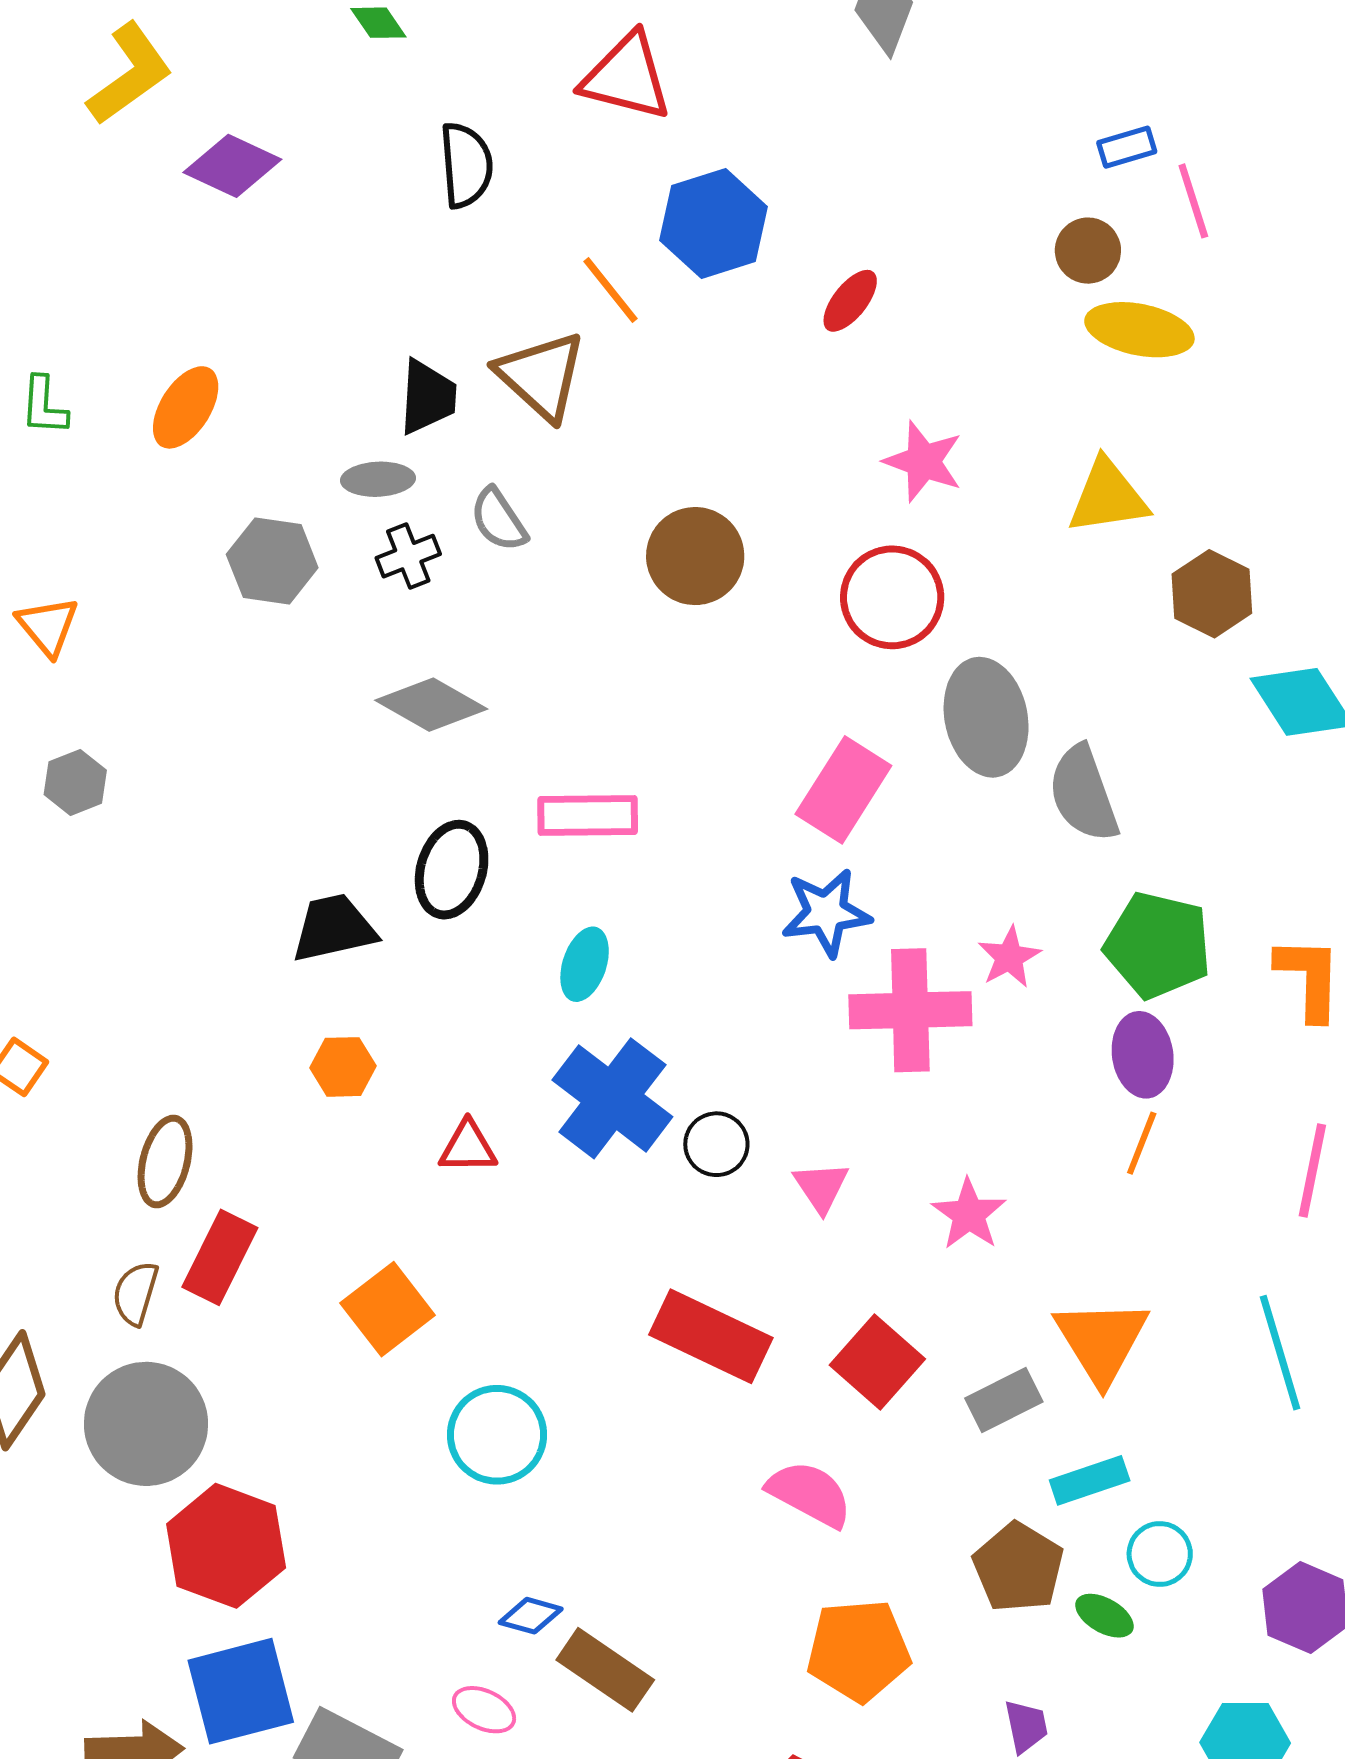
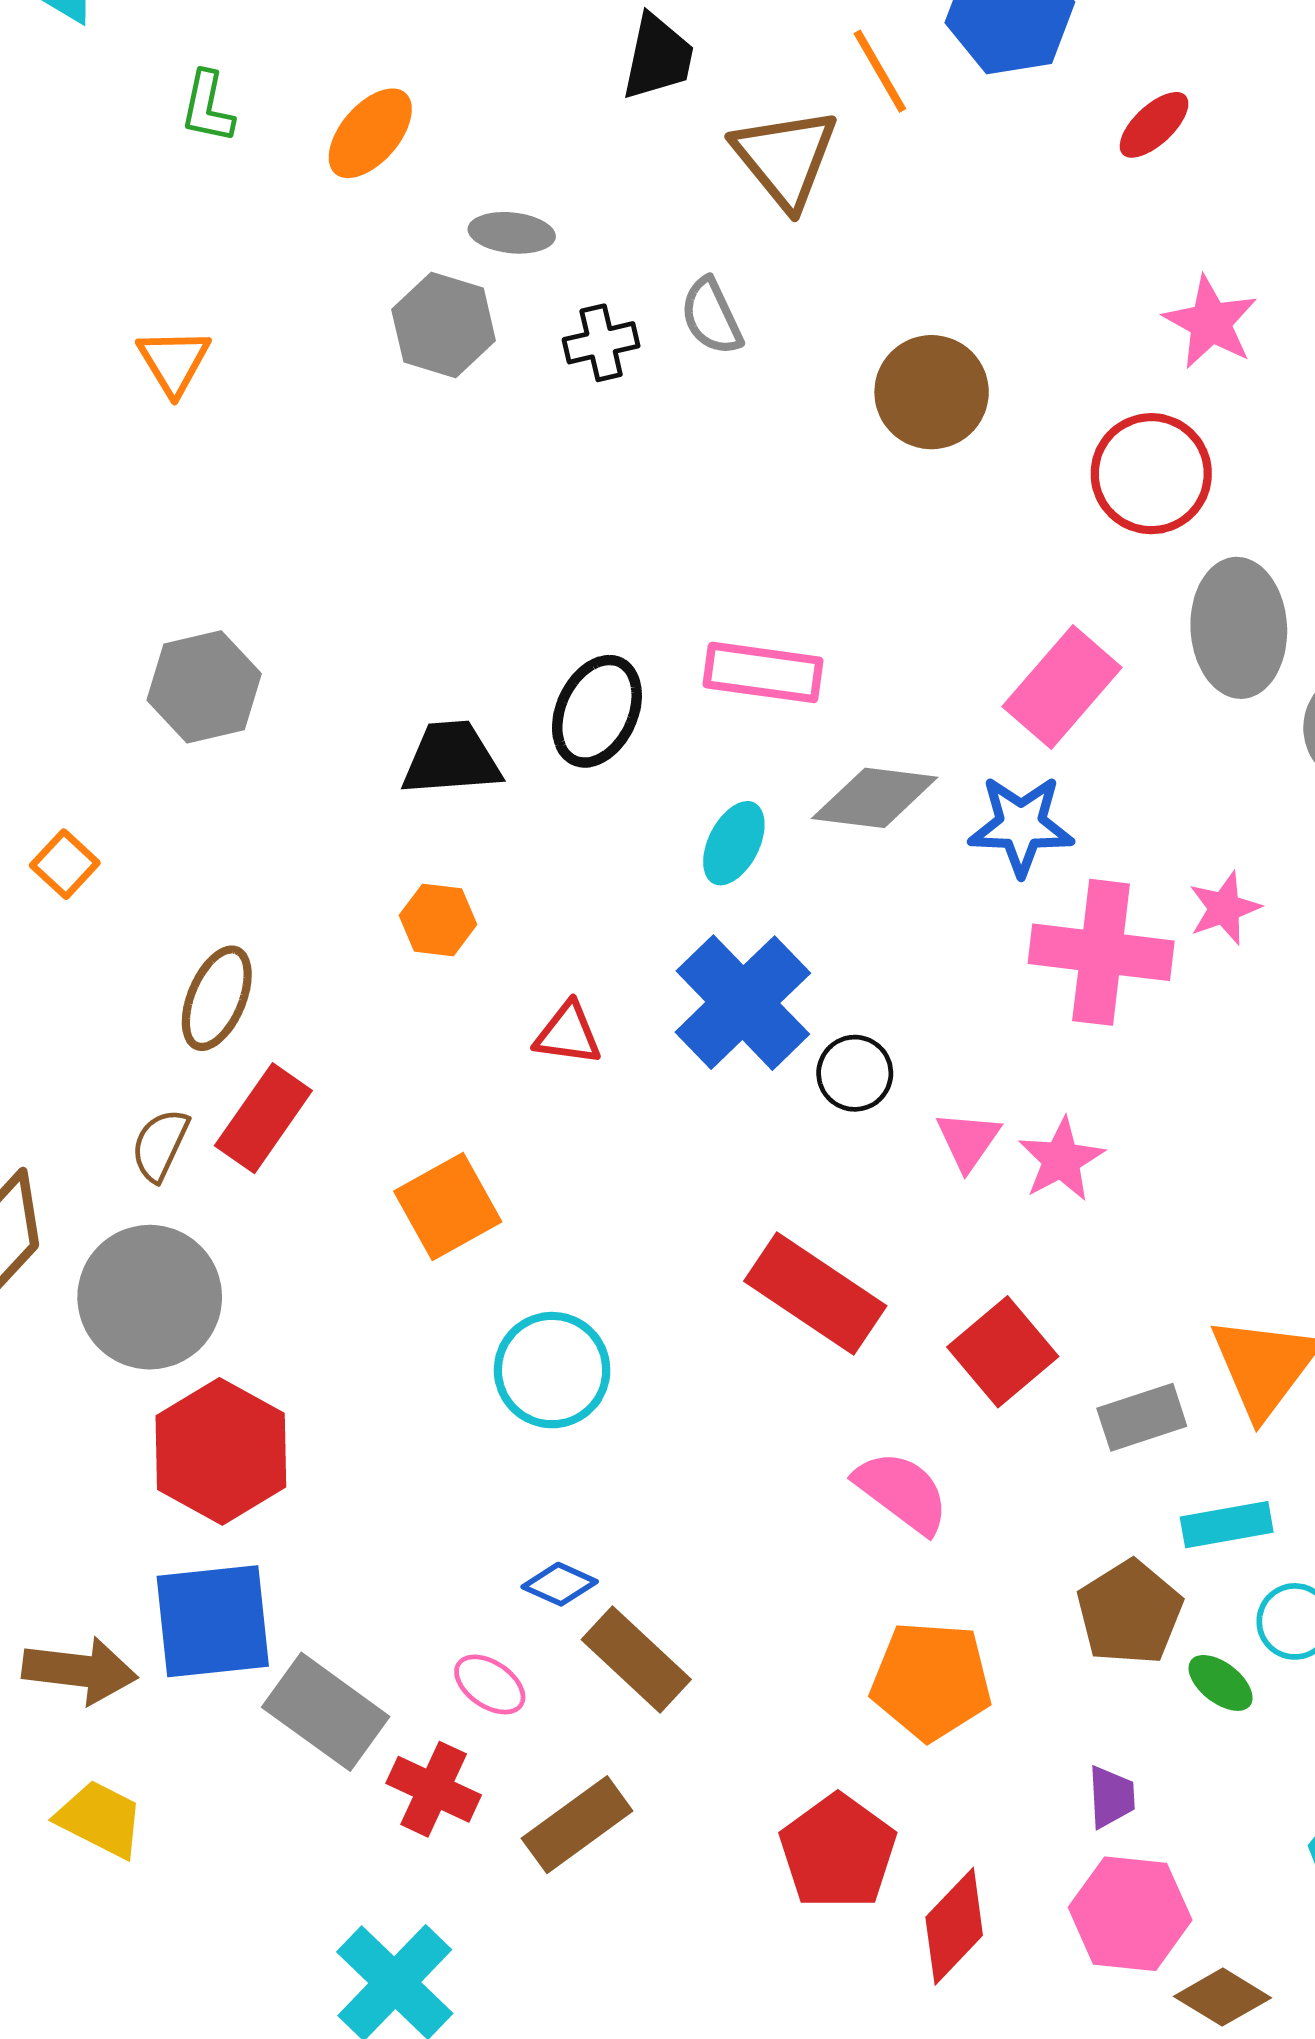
black trapezoid: (428, 397) -> (658, 57), moved
gray ellipse: (378, 479) -> (512, 233), moved
gray diamond: (431, 705) -> (875, 798), moved, turned -31
gray hexagon: (75, 782) -> (204, 687), moved, size x1.5
pink star: (969, 1214) -> (1061, 1160), moved

